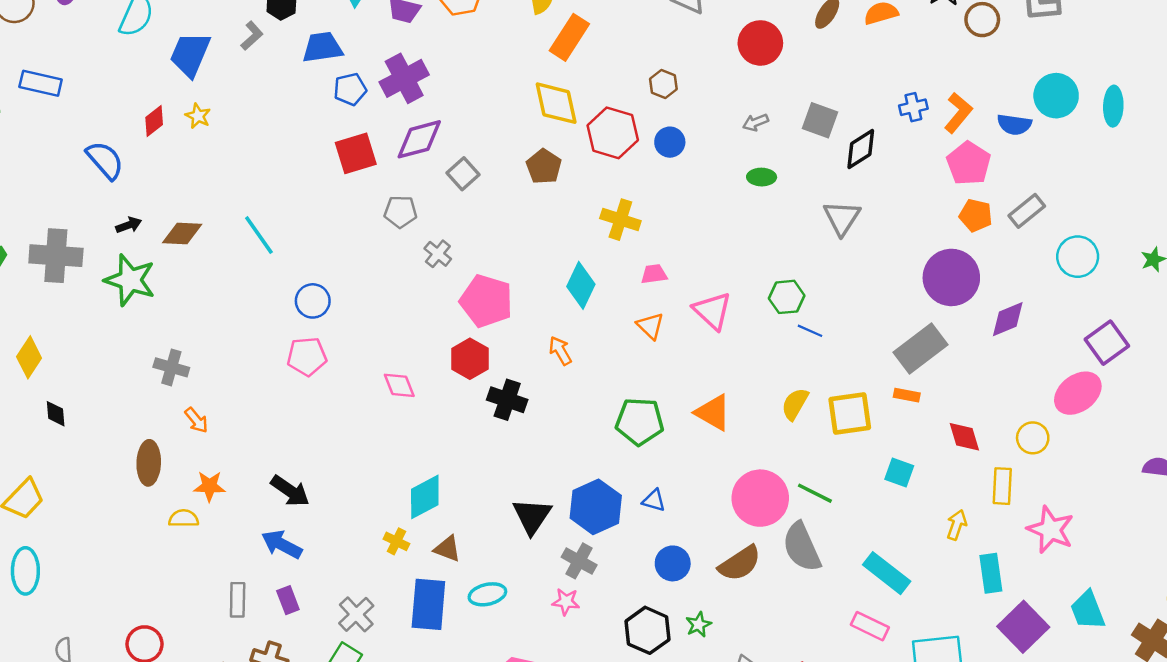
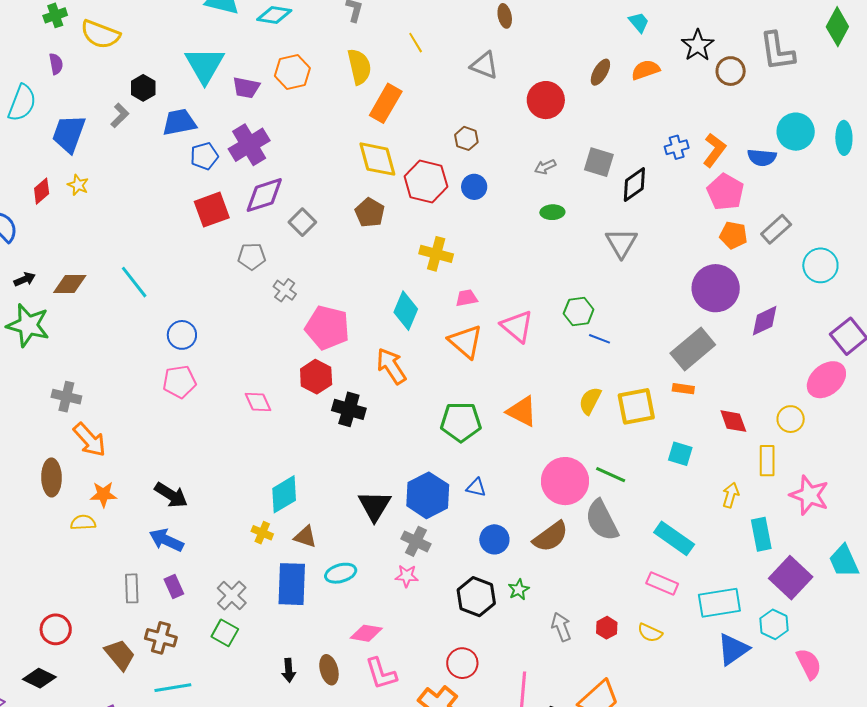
orange triangle: (650, 326) -> (466, 342), size x1.5
orange arrow: (560, 351) -> (391, 366), size x1.5
orange arrow: (196, 420) -> (90, 440), size x1.6

